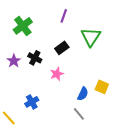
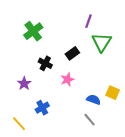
purple line: (64, 16) -> (89, 21), moved
purple star: (14, 61) -> (24, 83), moved
blue semicircle: (83, 94) -> (94, 100), turned -96

